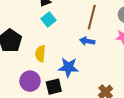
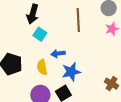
blue arrow: (87, 41) -> (58, 54), moved

